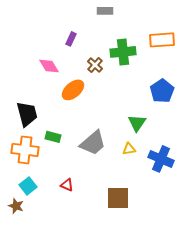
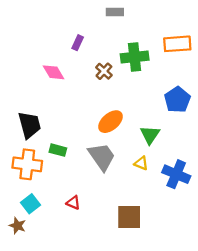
orange ellipse: (73, 90) -> (111, 122), moved
gray trapezoid: (93, 143) -> (102, 157), turned -84
yellow triangle: (129, 149) -> (141, 163), turned 32

